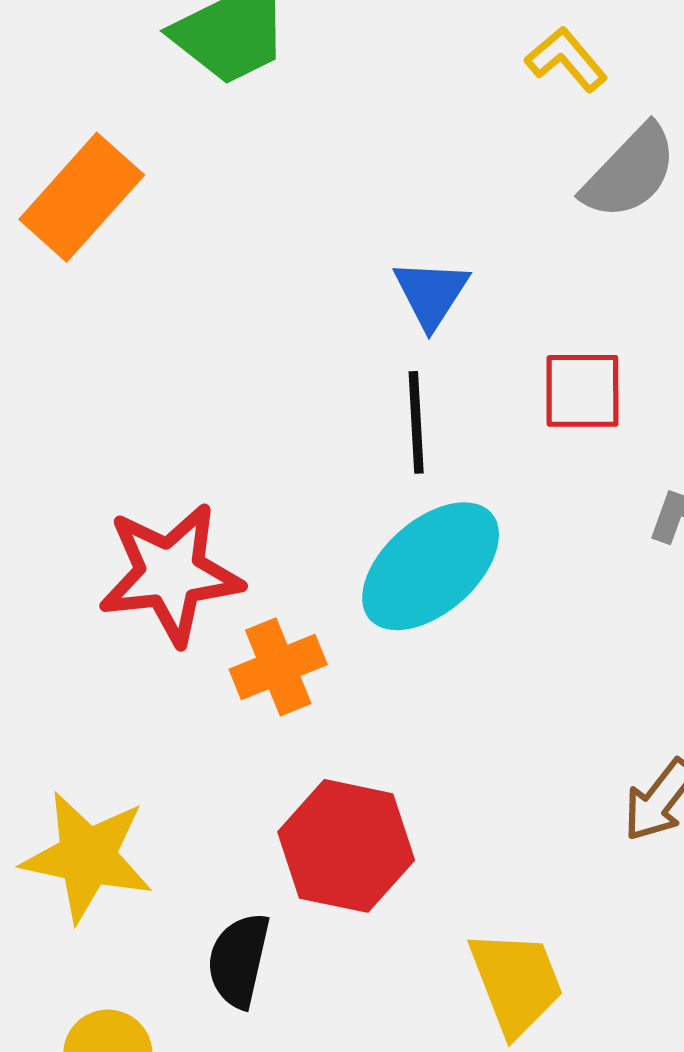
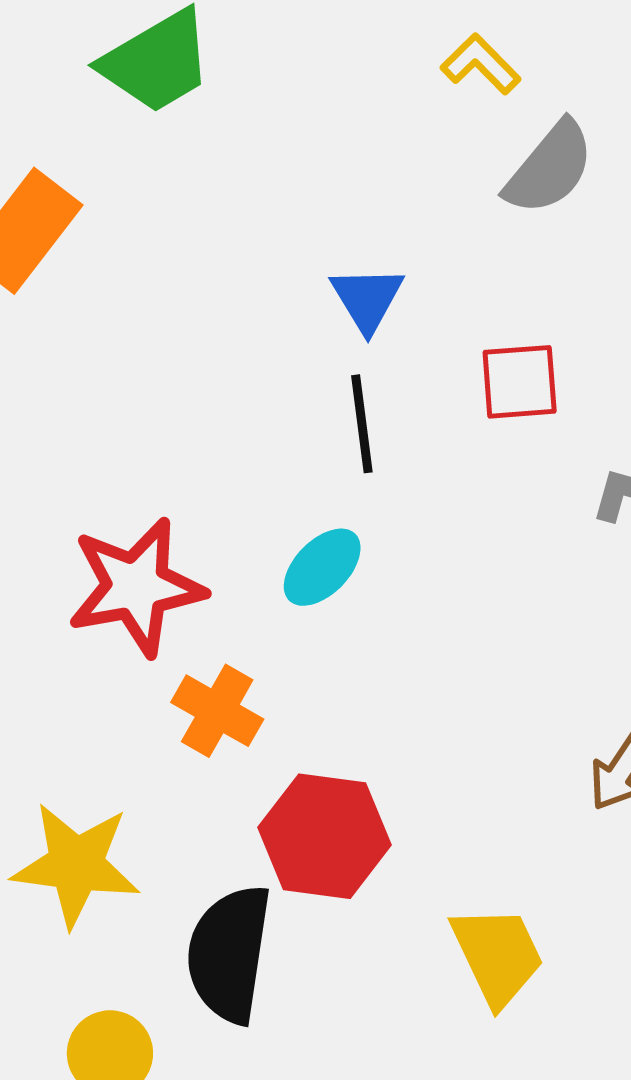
cyan ellipse: (431, 566) -> (322, 567), moved, size x0.6
orange cross: (278, 667) -> (217, 711), moved, turned -34
black semicircle: (239, 960) -> (229, 954), size x1.5

